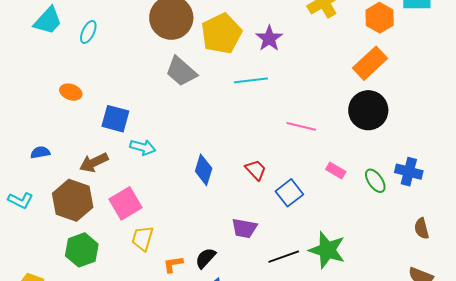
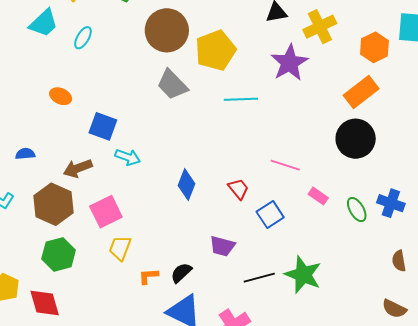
purple star: (269, 38) -> (289, 63), moved, size x1.4
pink line: (301, 126) -> (285, 165), moved

